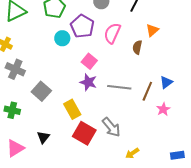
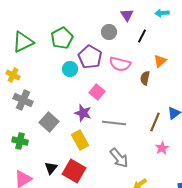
pink semicircle: (112, 33) -> (120, 64), turned -100
purple star: (88, 82) -> (83, 113), moved
gray line: (119, 87) -> (114, 123), moved
pink star: (163, 109) -> (162, 148), moved
red square: (84, 133) -> (74, 171), moved

